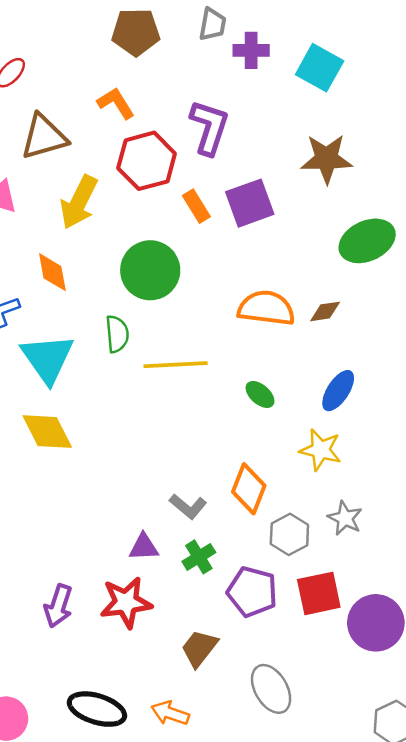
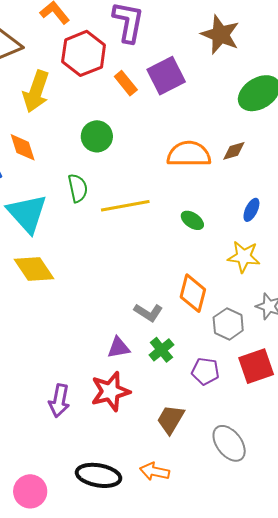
brown star: (327, 159) -> (220, 35), turned 30
green circle: (150, 270) -> (97, 136), size x0.7
blue ellipse: (338, 391) -> (251, 210), size x0.7
purple pentagon: (252, 592) -> (205, 371), size x0.7

